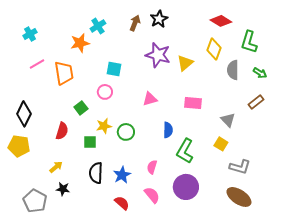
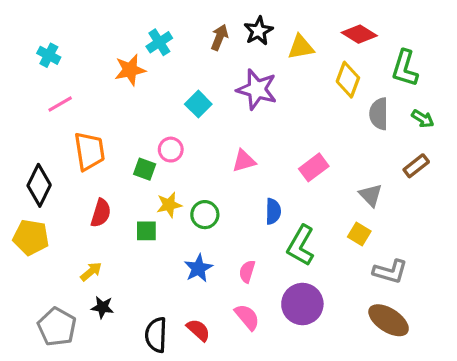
cyan cross: (30, 34) -> (49, 55), turned -32
yellow triangle: (185, 63) -> (301, 47), moved, turned 30
cyan square: (114, 69) -> (198, 104), moved, turned 35
orange trapezoid: (64, 73) -> (89, 151), moved
pink rectangle: (193, 103) -> (314, 167), turned -42
green square: (81, 108) -> (145, 169), moved, turned -32
black semicircle: (96, 173) -> (156, 335), moved
blue star: (122, 175) -> (198, 268), moved

